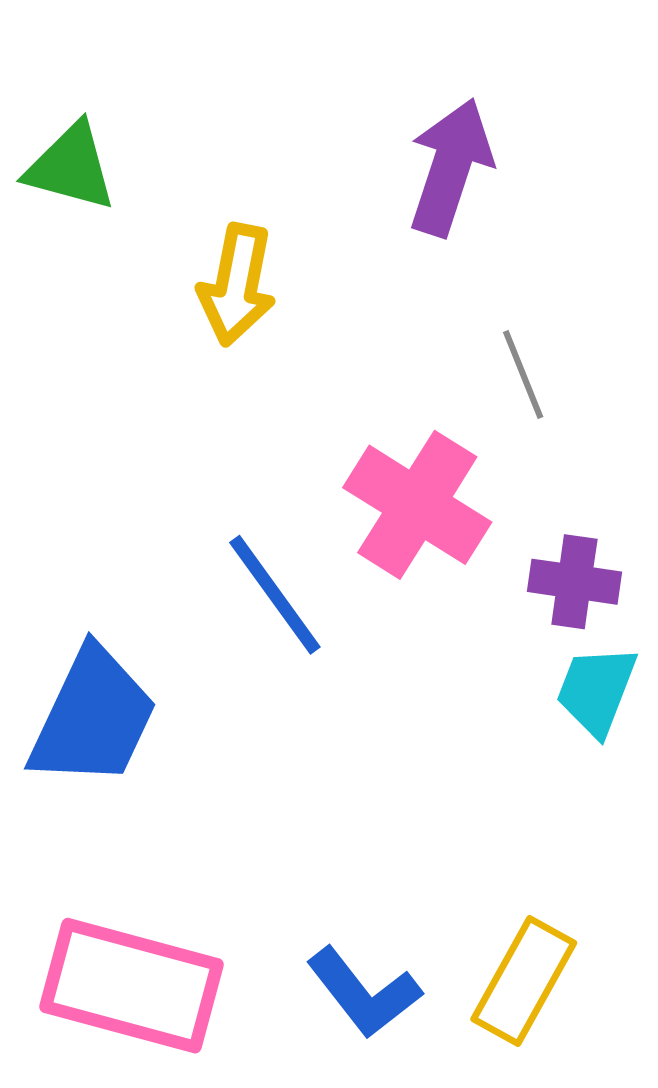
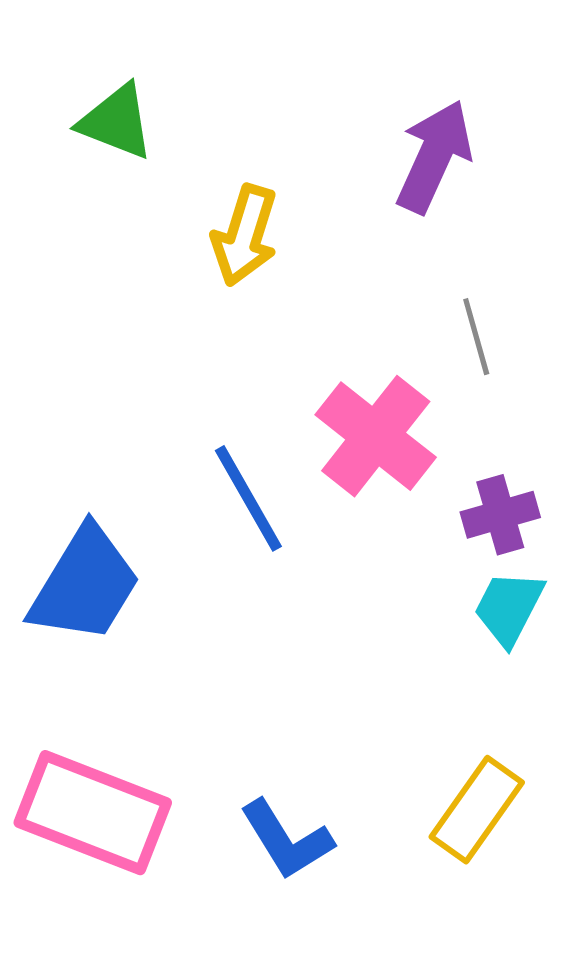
purple cross: (574, 582) -> (500, 515), turned -30
yellow rectangle: (524, 981) -> (477, 810), moved

